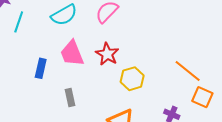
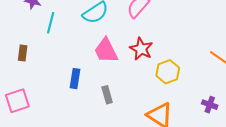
blue rectangle: (41, 68) -> (75, 79), moved

